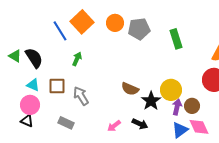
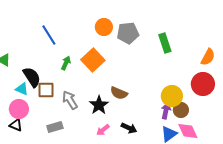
orange square: (82, 22) -> (93, 60), moved
black semicircle: (34, 58) -> (32, 77), moved
yellow circle: (171, 90) -> (172, 96), moved
black star: (151, 101) -> (99, 105), moved
gray rectangle: (66, 123) -> (55, 127), turned -42

